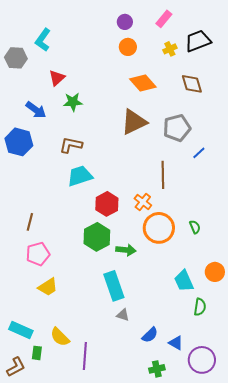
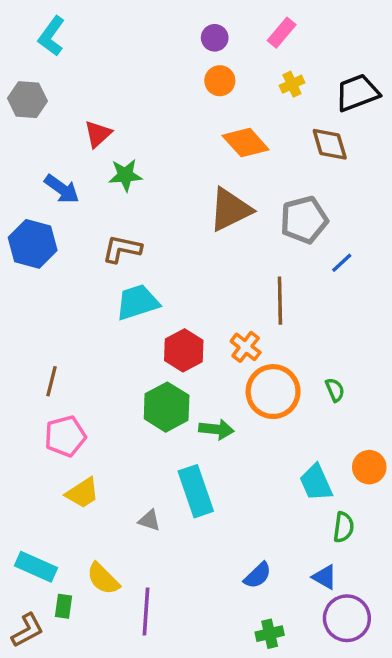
cyan L-shape: (43, 40) -> (52, 36), moved
black trapezoid: (198, 41) -> (357, 93), moved
gray triangle: (123, 315) -> (149, 520), moved
blue triangle: (176, 343) -> (325, 577), moved

